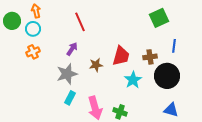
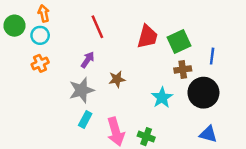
green square: (159, 18) -> (179, 41), moved
red trapezoid: (121, 56) -> (147, 37), moved

